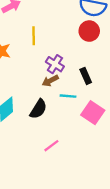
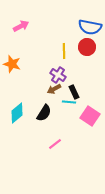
yellow line: (34, 36) -> (64, 51), moved
black rectangle: (86, 76) -> (74, 92), moved

